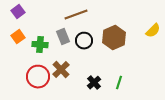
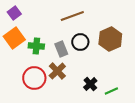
orange square: (18, 37) -> (14, 38), size x1.5
gray rectangle: (63, 37) -> (61, 49), moved
green line: (119, 83) -> (111, 91), moved, turned 48

